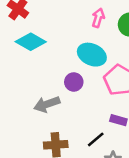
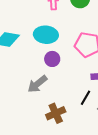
cyan ellipse: (92, 55) -> (46, 35), moved

